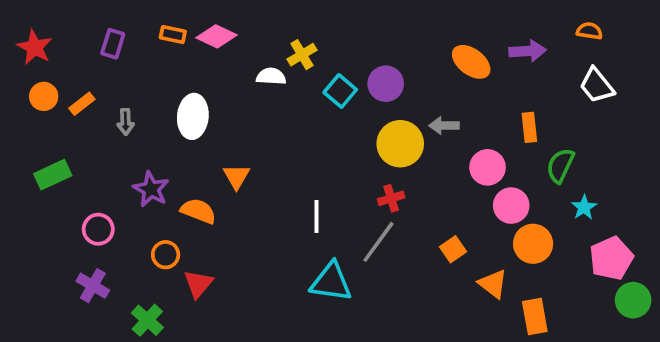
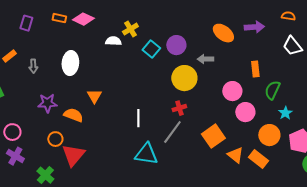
gray arrow: (444, 126) -> (205, 59), moved
purple star: (151, 189) -> (47, 103), turned -30
pink circle: (98, 229) -> (12, 132), moved
orange circle: (533, 244) -> (269, 135), moved
orange square: (453, 249) -> (213, 136), size x1.6
red triangle: (198, 284) -> (73, 155), size x1.4
orange rectangle: (535, 317) -> (258, 159), moved, turned -42

